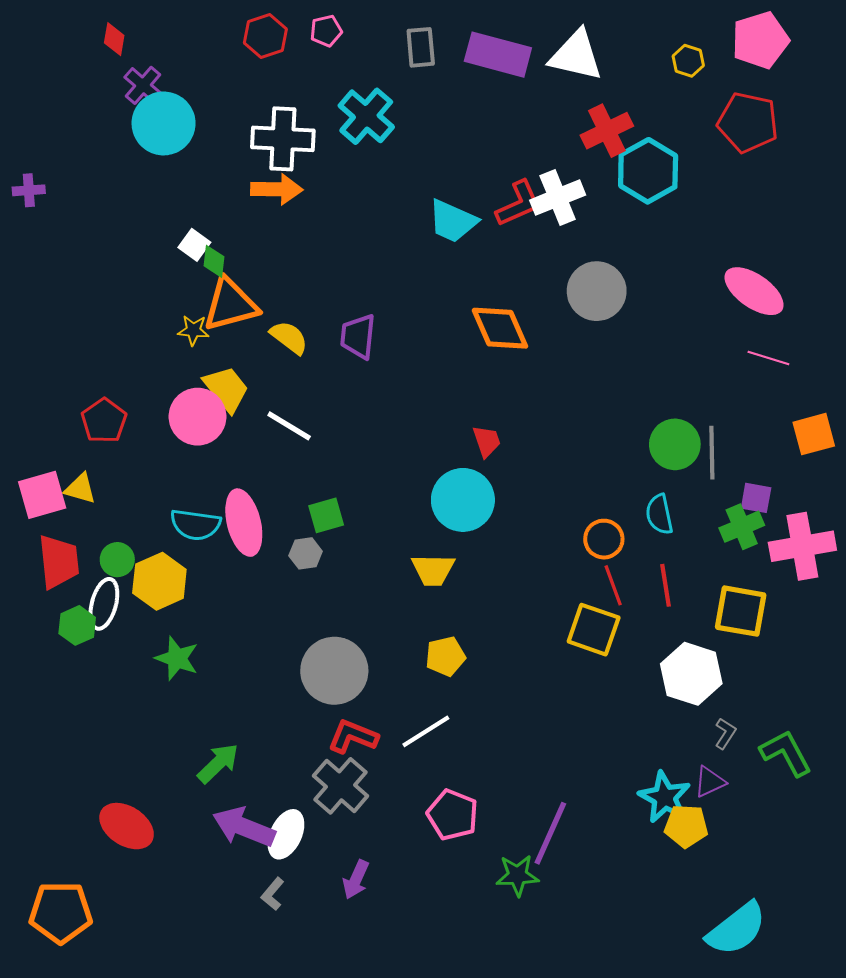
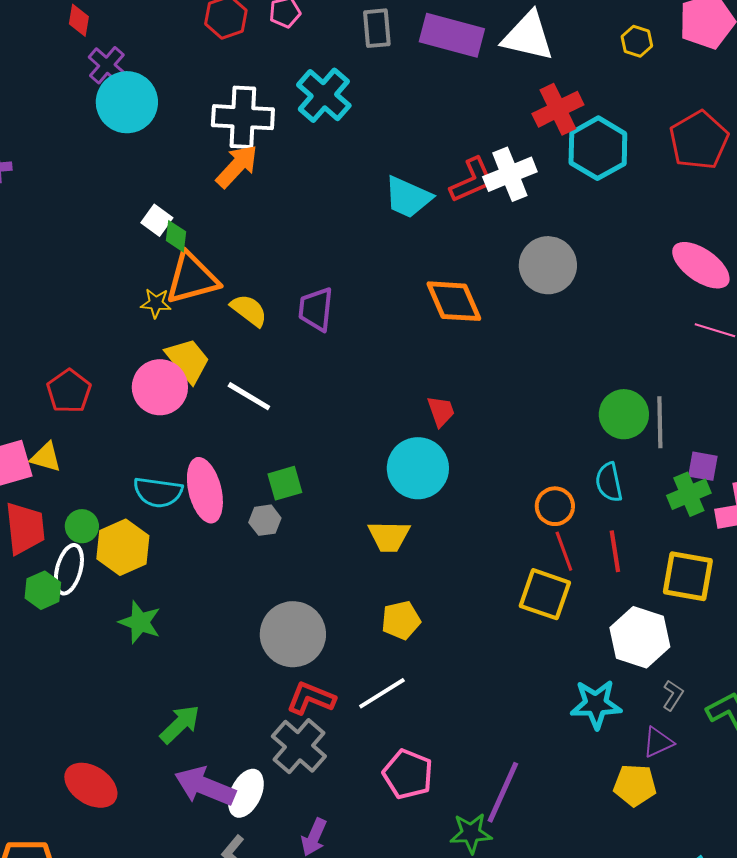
red pentagon: (748, 122) -> (699, 140), moved, turned 30
orange arrow: (277, 189) -> (237, 166), turned -48
cyan star: (665, 797) -> (596, 704), moved, turned -30

